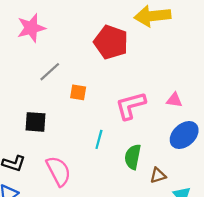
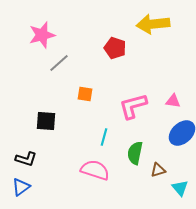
red pentagon: (111, 42) -> (115, 48), size x0.7
gray line: (50, 72) -> (59, 63), moved
pink semicircle: (59, 171) -> (95, 170), moved, turned -44

